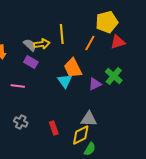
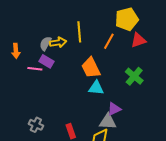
gray semicircle: (30, 45) -> (45, 43), turned -104
cyan triangle: (65, 81) -> (96, 88), moved, turned -49
purple triangle: (95, 84) -> (114, 109), moved
pink line: (18, 86) -> (35, 69), moved

